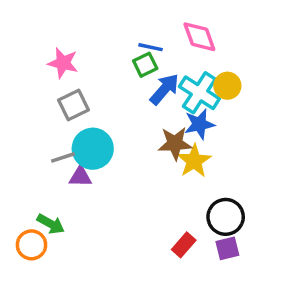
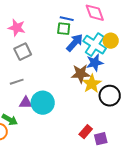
green square: (145, 65) -> (64, 29), turned 32
cyan circle: (93, 149) -> (43, 103), moved
purple triangle: (80, 177) -> (26, 103), moved
black circle: (226, 217) -> (110, 96), moved
purple square: (227, 248) -> (101, 139), moved

